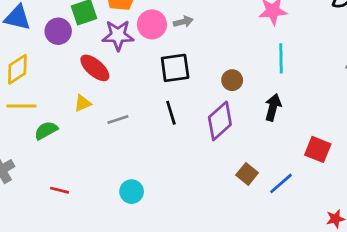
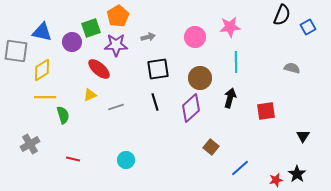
gray arrow: (183, 22) -> (148, 37), moved
pink circle: (152, 24) -> (195, 37), moved
brown circle: (232, 80) -> (200, 78), size x1.5
green semicircle: (46, 130) -> (63, 115), turned 102
red square: (318, 149) -> (266, 111), moved, turned -30
blue line: (281, 183) -> (240, 168), moved

